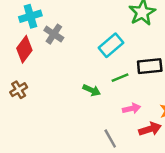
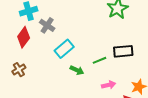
cyan rectangle: (111, 45) -> (64, 49), moved

